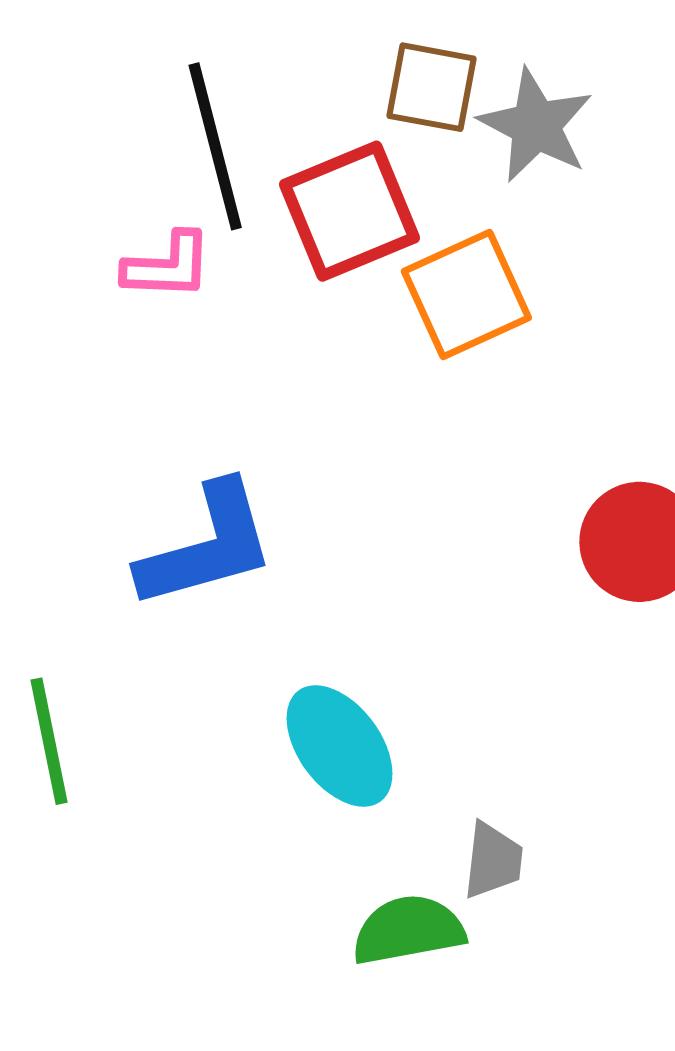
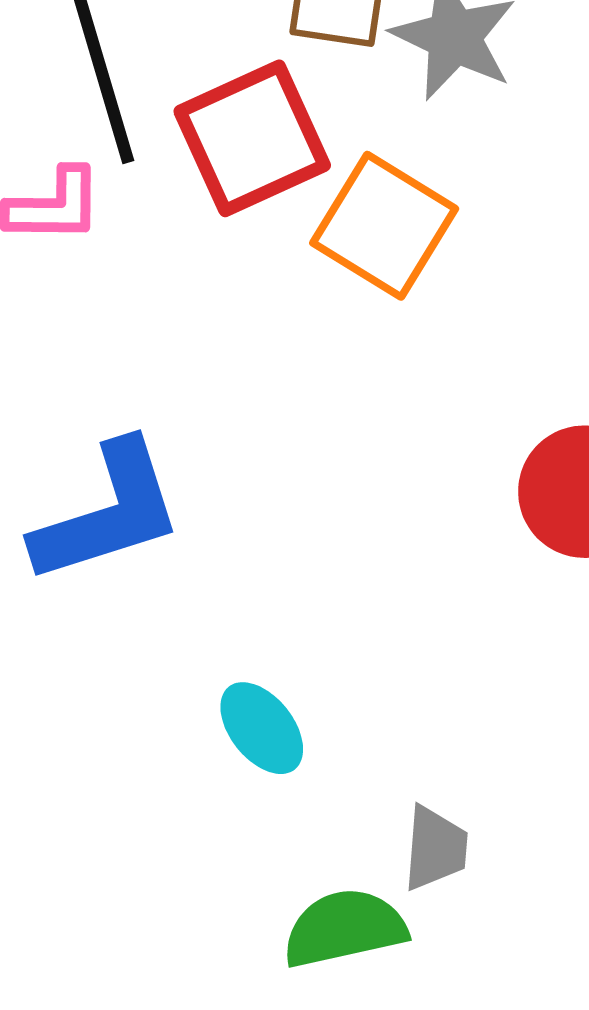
orange square: (466, 295) -> (384, 226), turned -32
cyan ellipse: (340, 746) -> (262, 728), size x0.7

